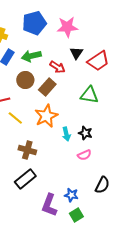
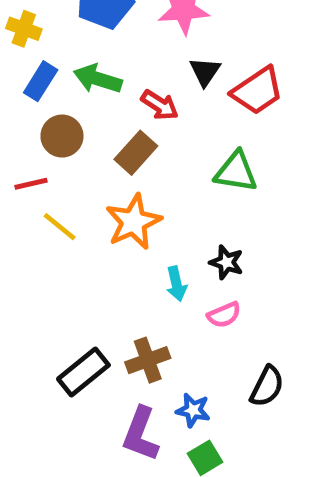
green arrow: (31, 56) -> (98, 79), turned 30
brown circle: (25, 80) -> (62, 136), moved
cyan arrow: (66, 134) -> (176, 284), moved
brown cross: (27, 150) -> (148, 360), moved, turned -36

